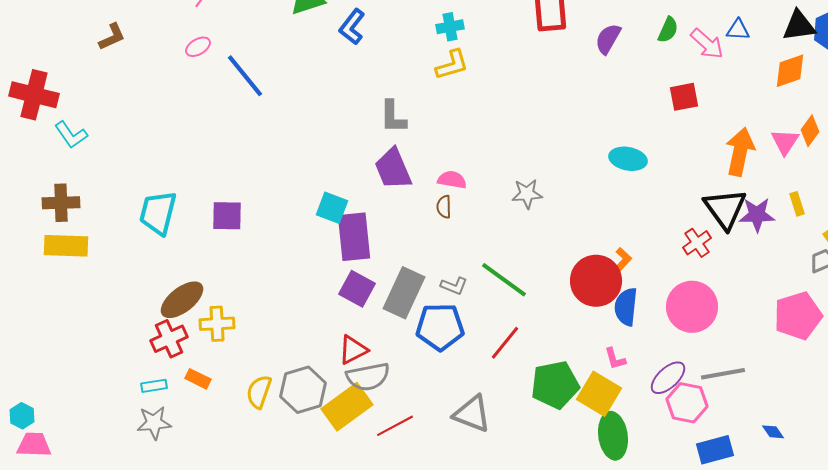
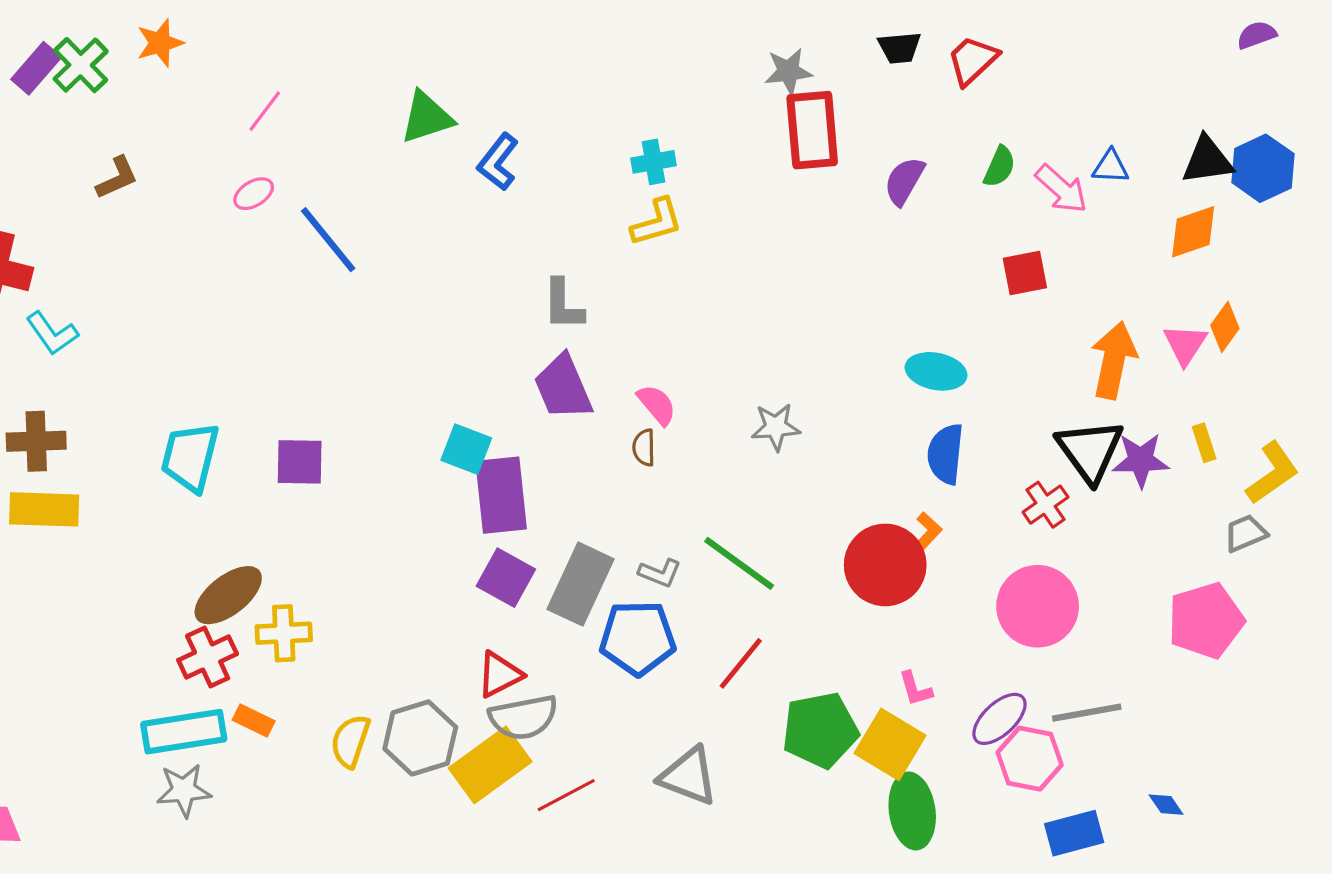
pink semicircle: (452, 180) -> (657, 405), turned 40
blue semicircle: (626, 307) -> (946, 454), moved
cyan rectangle: (154, 386) -> (184, 732), size x2.0

